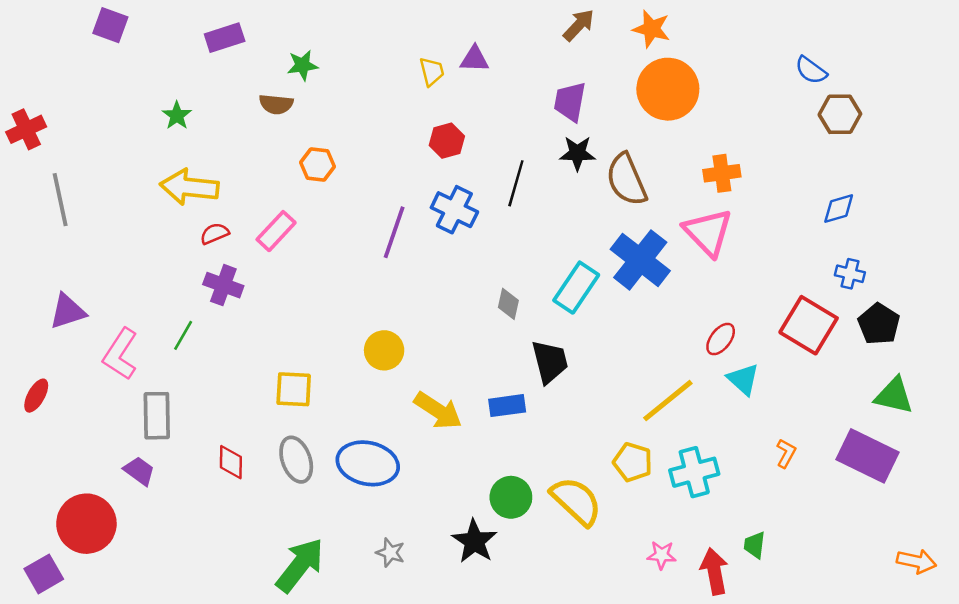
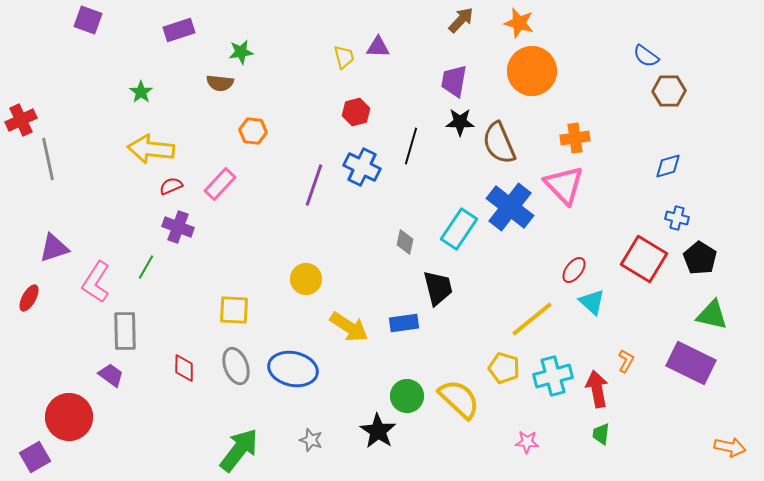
red cross: (26, 129) -> (21, 120), moved
red ellipse: (36, 396) -> (29, 298), moved
red arrow: (714, 571) -> (597, 389), moved

